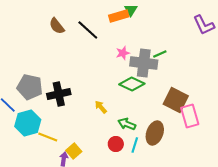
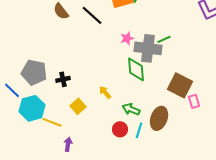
green diamond: (132, 84) -> (136, 69), turned 60
black cross: (59, 94) -> (63, 79), size x0.6
pink rectangle: (190, 116) -> (194, 101), size x0.6
yellow square: (74, 151) -> (78, 106), moved

